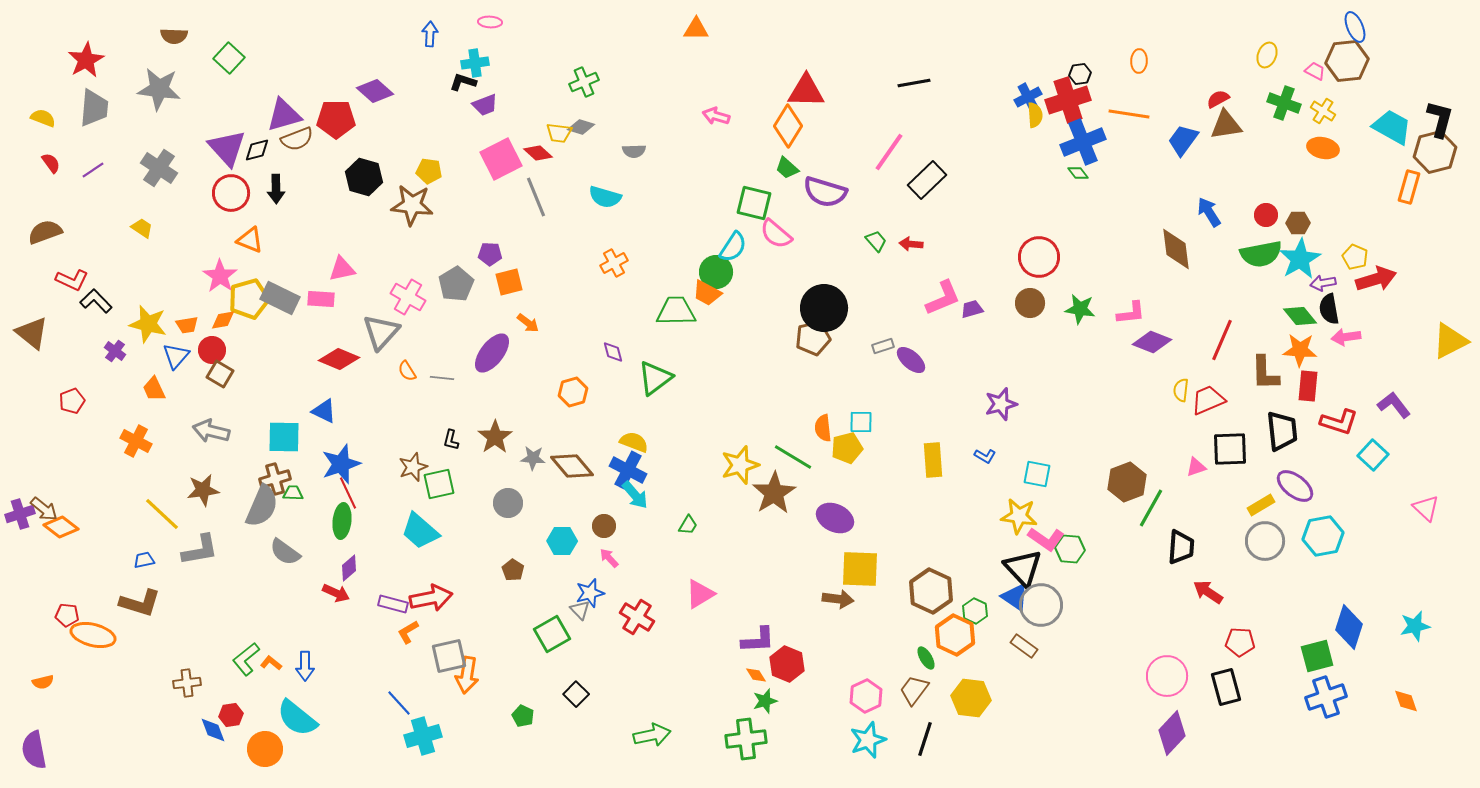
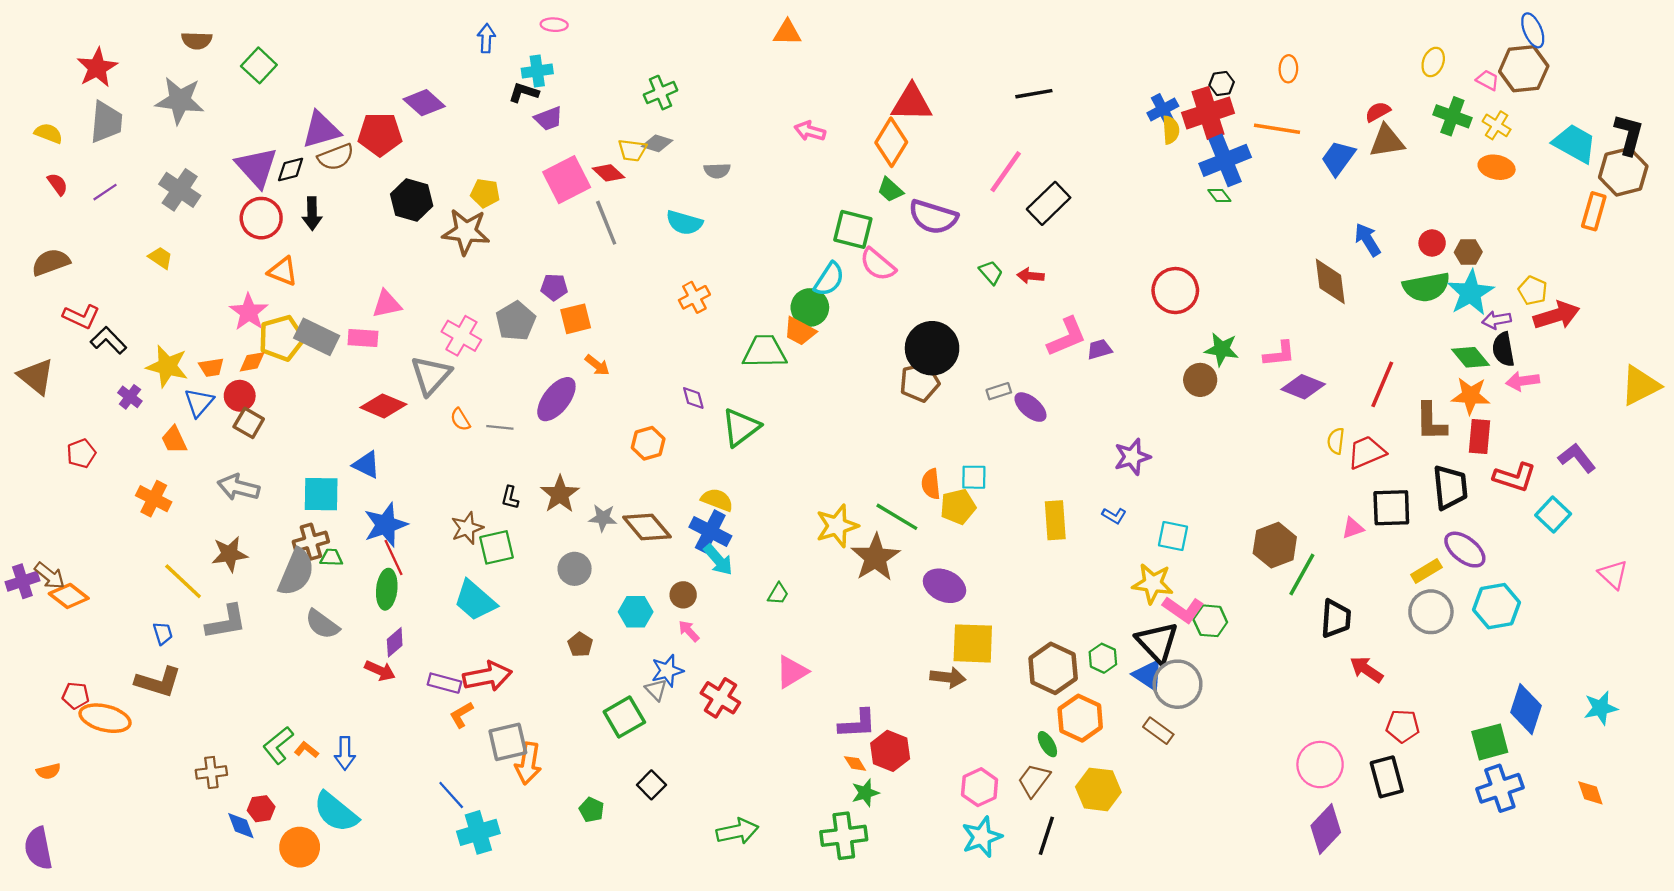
brown circle: (1030, 303) -> (1200, 380), moved
blue trapezoid: (144, 560) -> (163, 633), turned 85
green hexagon: (975, 611) -> (1103, 658), moved

